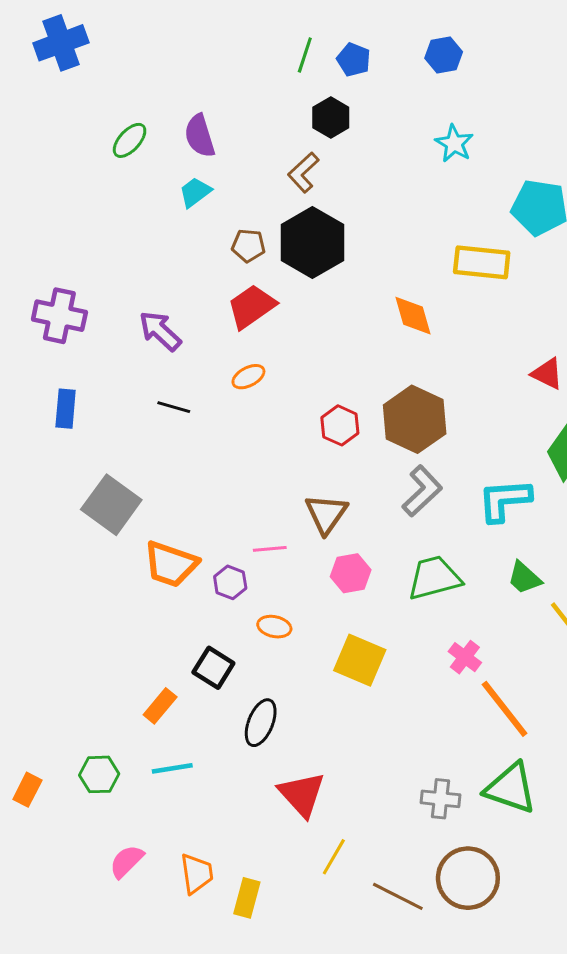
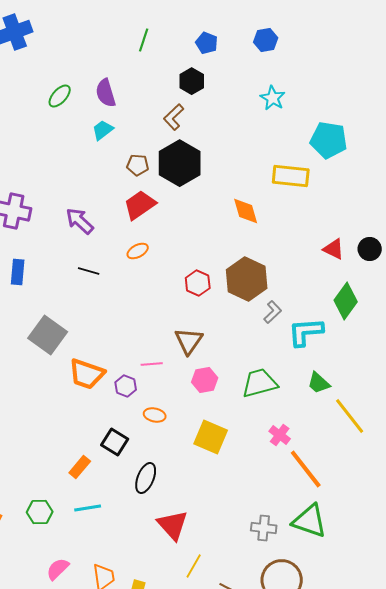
green line: (305, 55) -> (144, 40), moved
gray L-shape: (422, 491) -> (273, 312), moved, size x0.7

